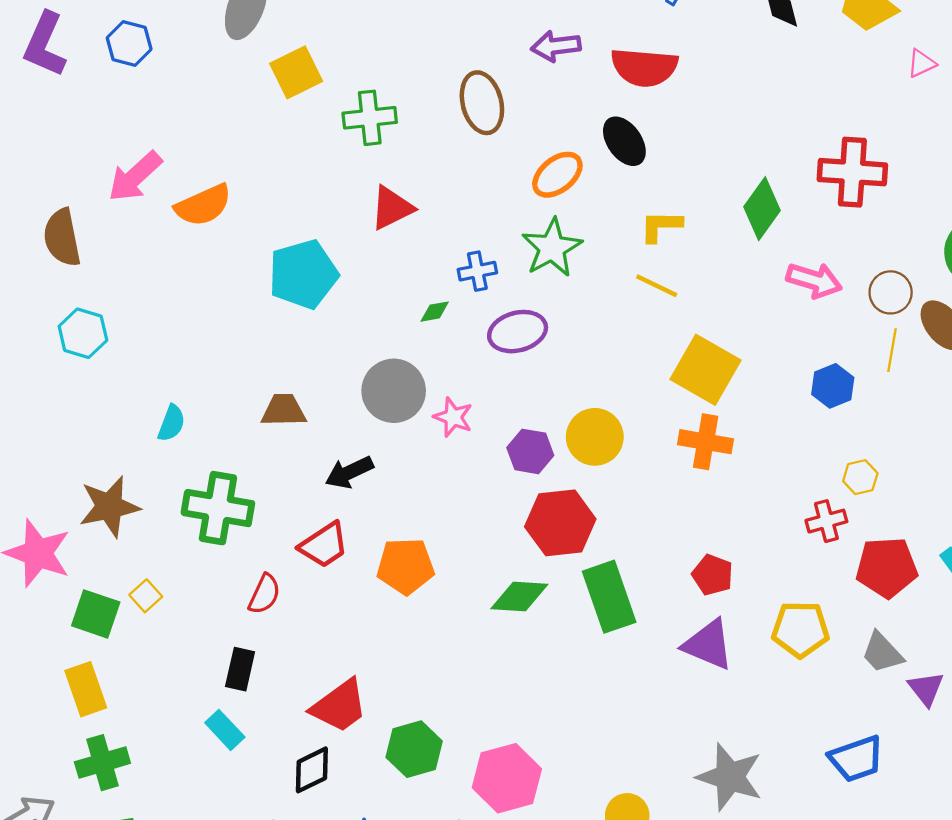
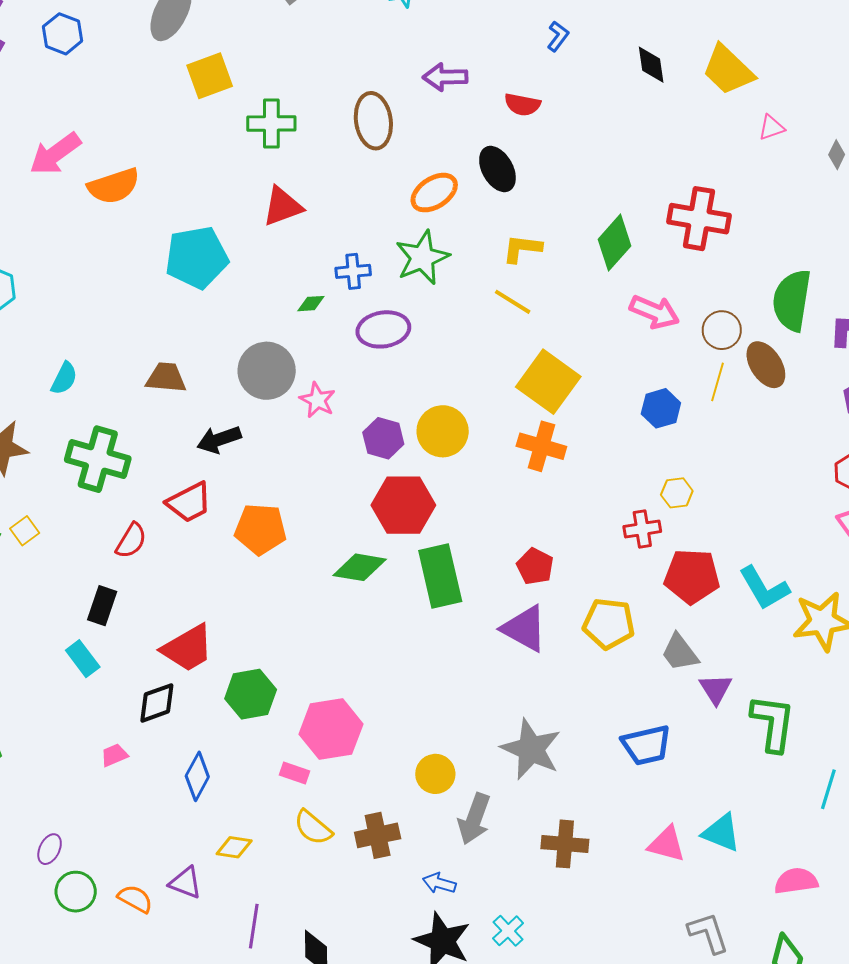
red semicircle: (644, 67) -> (522, 105), size x0.6

